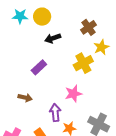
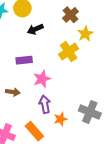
purple rectangle: (39, 67) -> (24, 60), turned 42
pink star: (73, 94) -> (42, 79), moved

